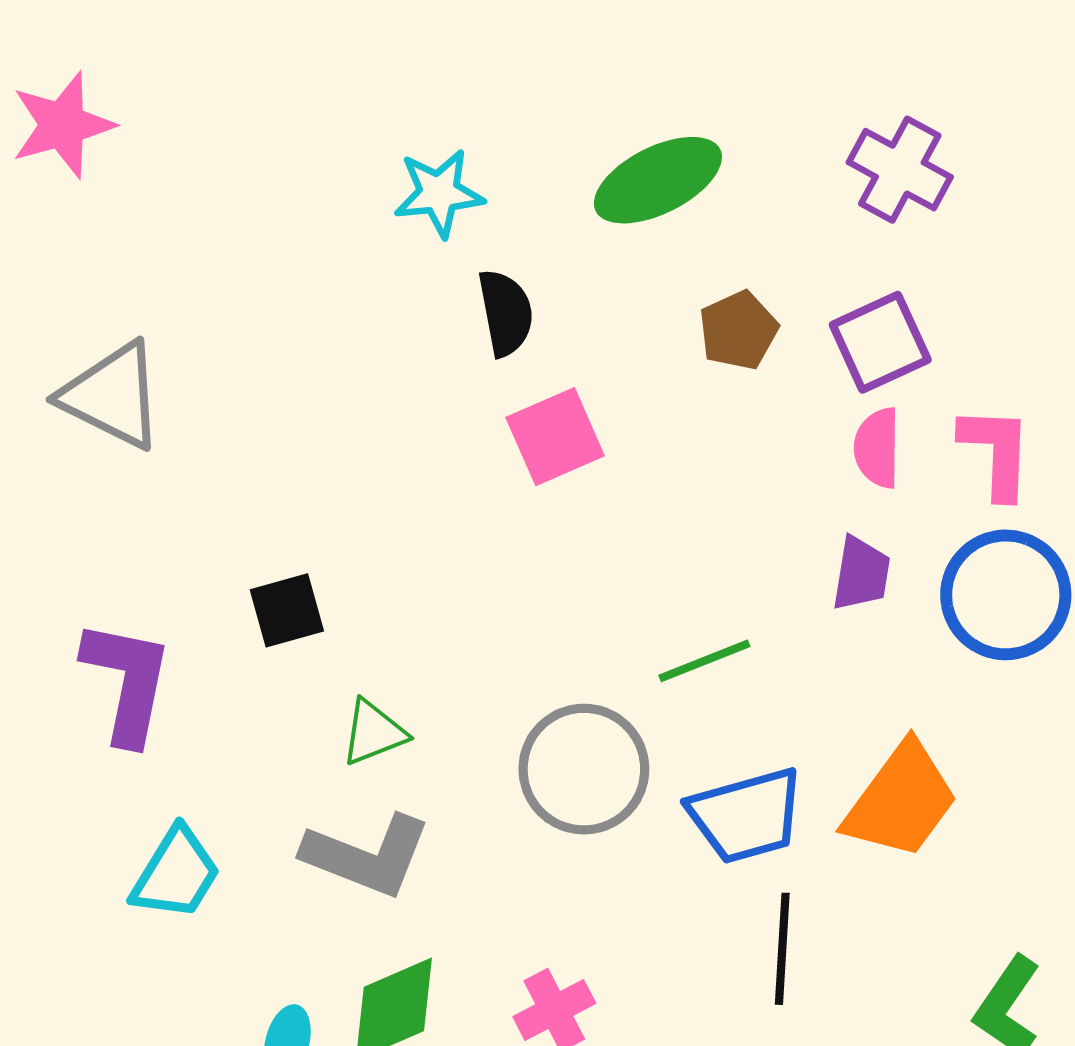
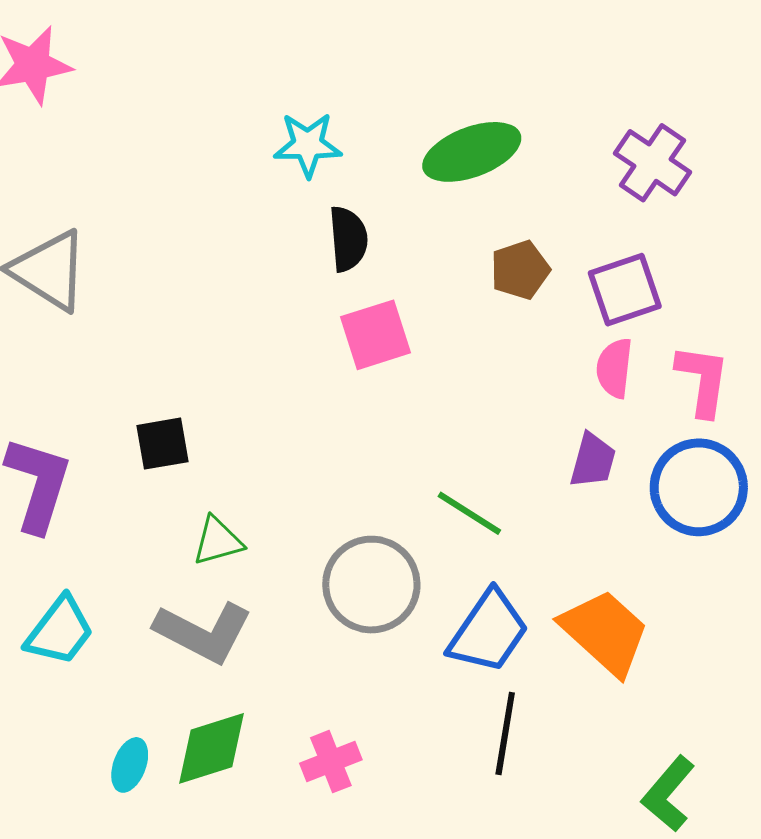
green line: (704, 661) -> (469, 513), turned 48
orange trapezoid: (901, 801) -> (605, 632), turned -90
blue trapezoid: (746, 816) -> (489, 632), turned -46

